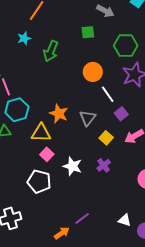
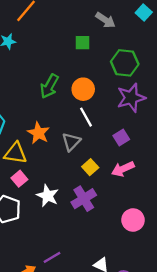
green arrow: (51, 51) -> (49, 86), moved
white line: (108, 94) -> (86, 117), moved
purple square: (121, 114) -> (121, 137), moved
purple cross: (104, 165) -> (84, 199), size x1.5

